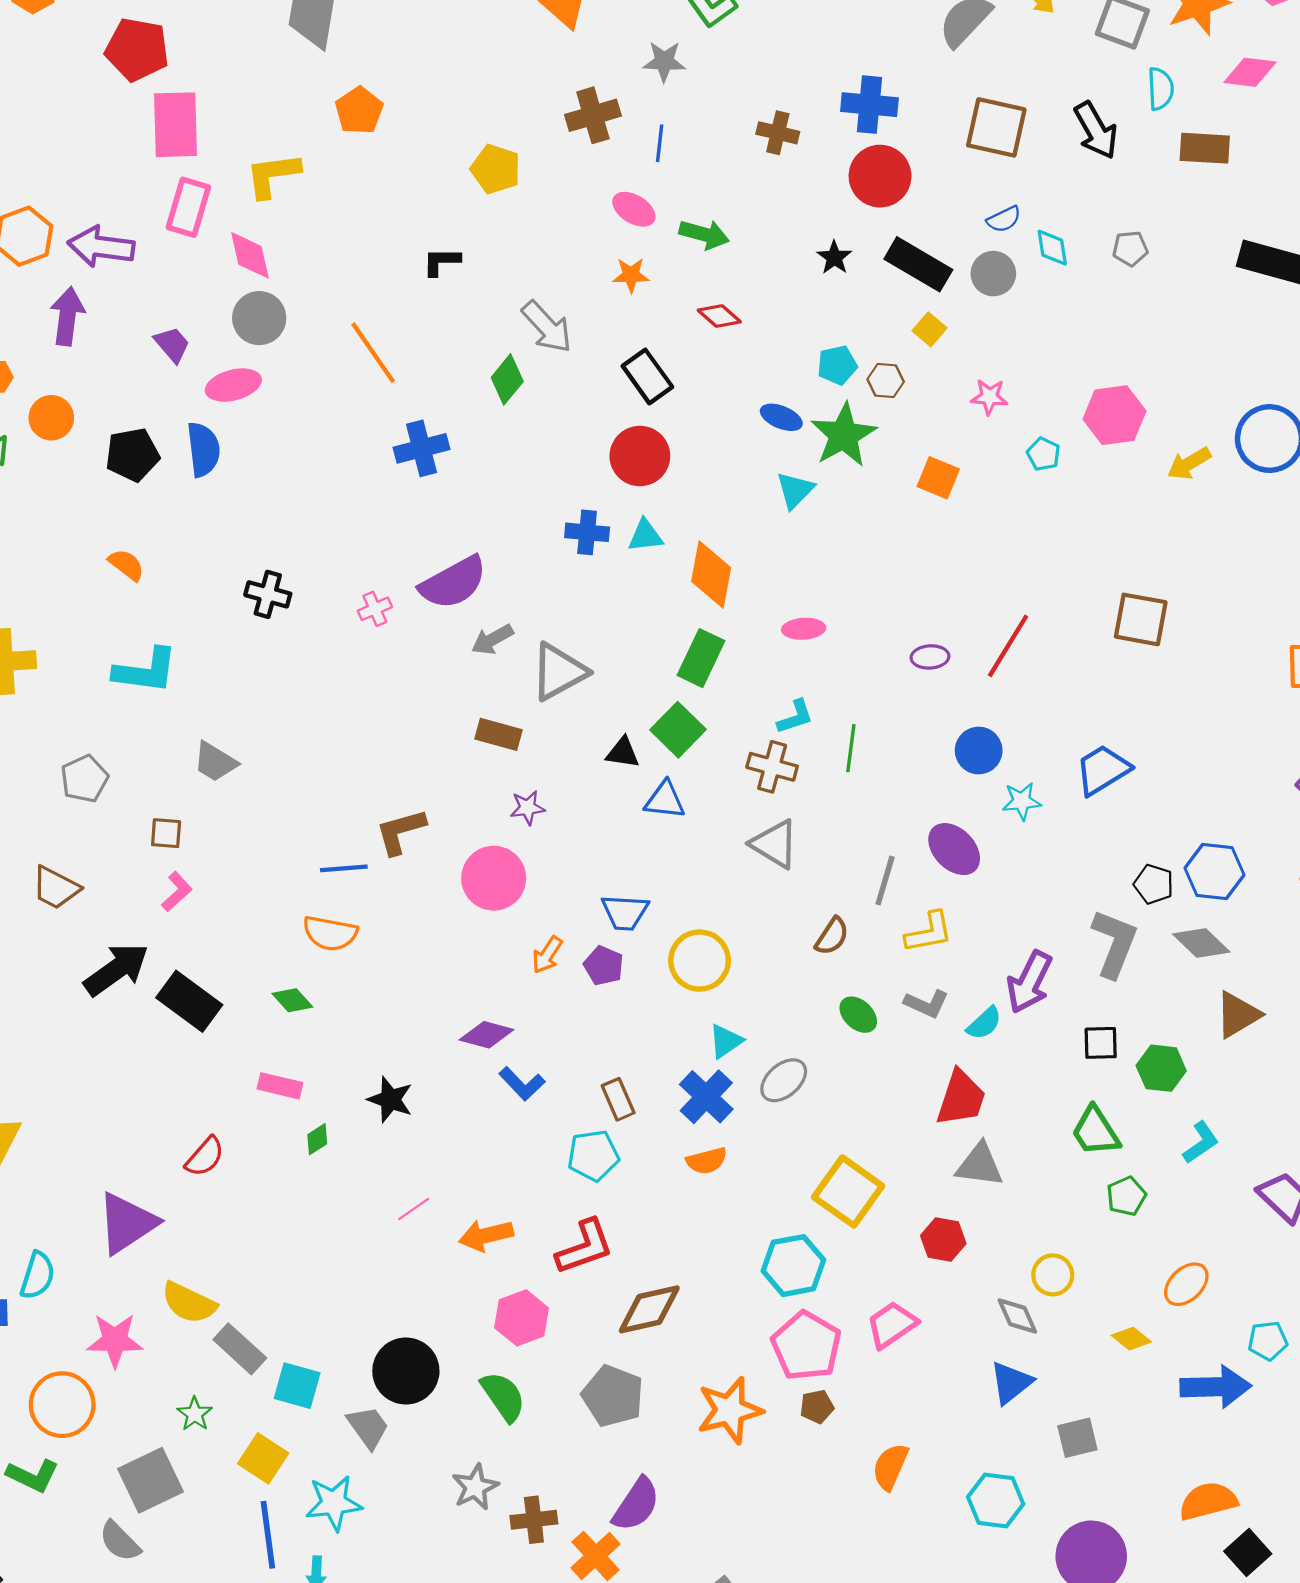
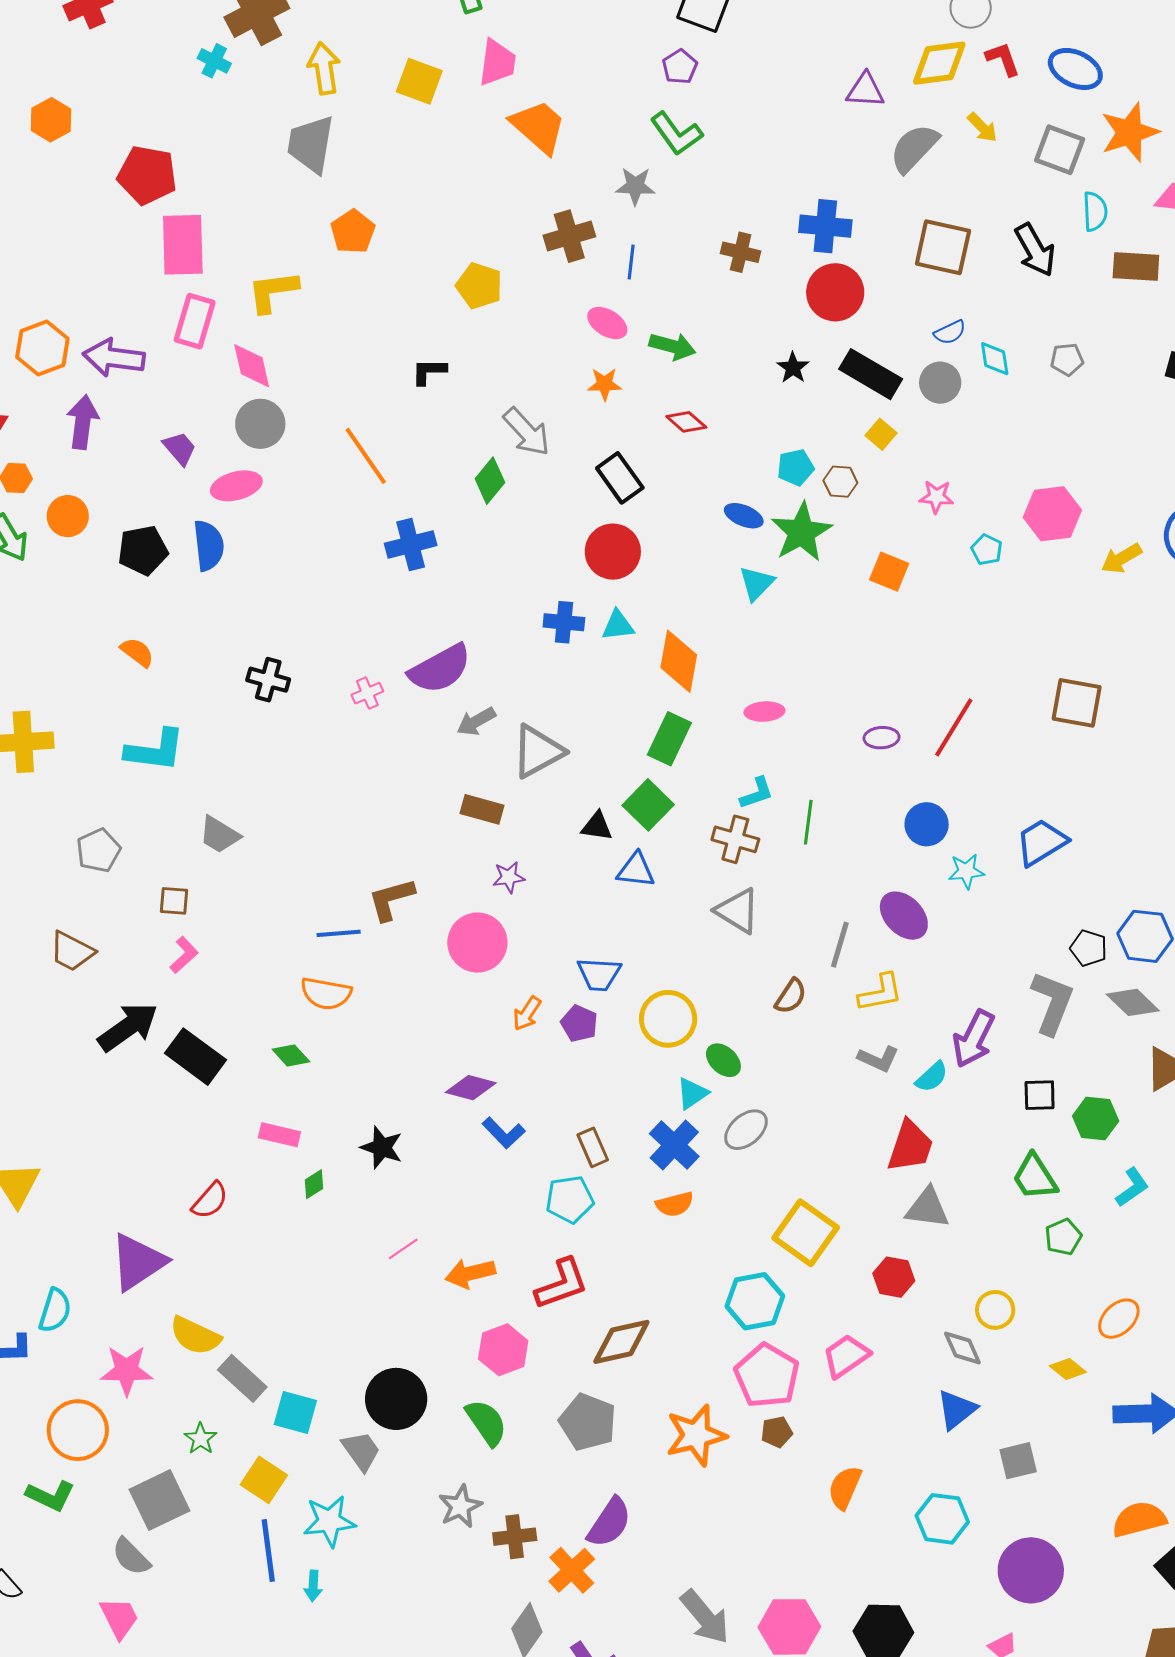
green ellipse: (858, 1015) -> (723, 1060), moved

